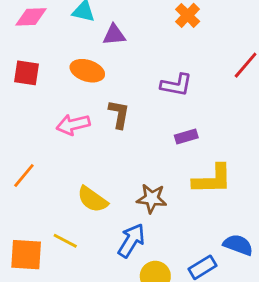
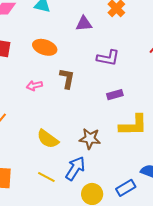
purple triangle: (114, 35) -> (84, 24), moved
pink arrow: (73, 125) -> (34, 86), size x0.7
yellow line: (65, 241) -> (46, 177), moved

